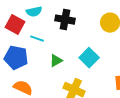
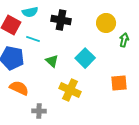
green triangle: (56, 61) -> (52, 61), turned -48

